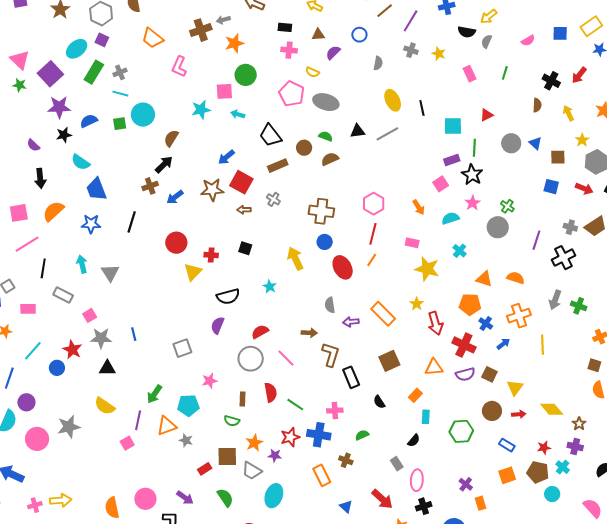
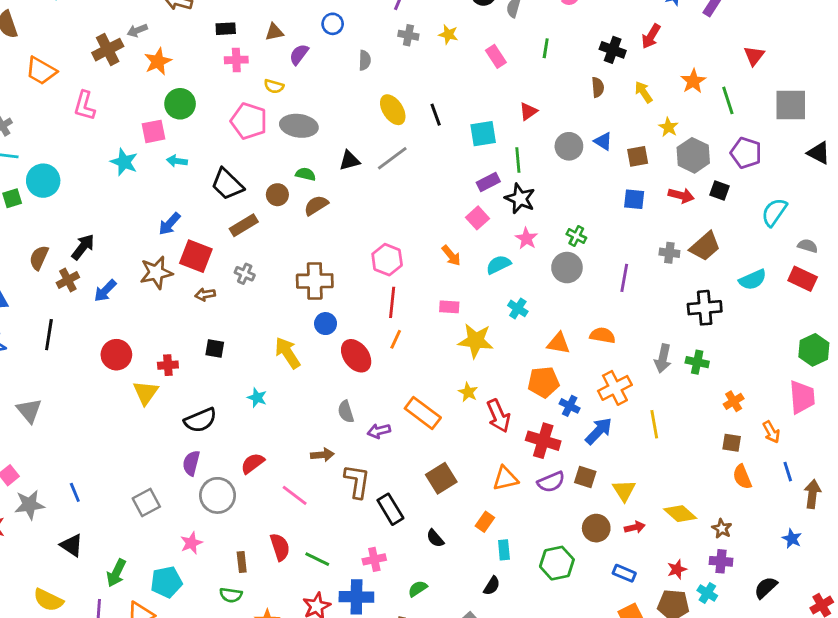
cyan star: (201, 110) -> (124, 162), turned -30
brown semicircle: (171, 138) -> (39, 258), moved
black cross: (563, 258) -> (705, 308), moved, turned 30
blue arrow: (503, 344) -> (599, 431), size x1.5
gray circle: (251, 359) -> (218, 495), moved
black triangle: (107, 368) -> (72, 545), moved, turned 42

